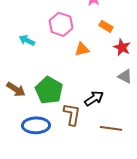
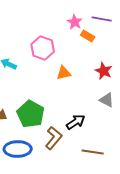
orange rectangle: (106, 26) -> (88, 36), moved
brown L-shape: (72, 114) -> (54, 138), turned 30

